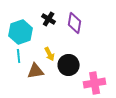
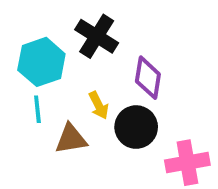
black cross: (49, 19) -> (97, 36), size x1.5
purple diamond: (75, 23) -> (148, 78), moved

